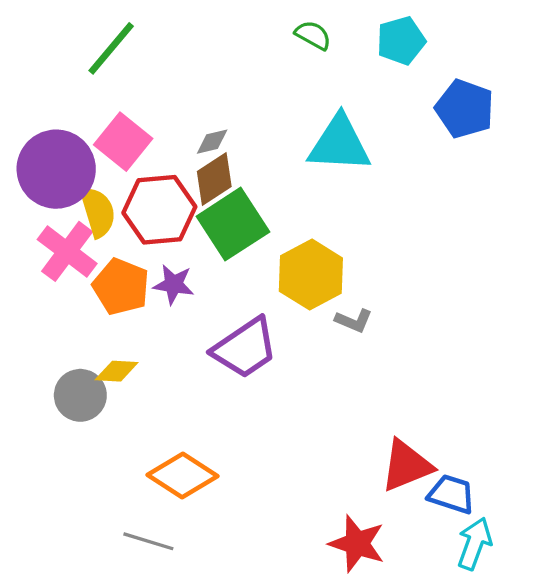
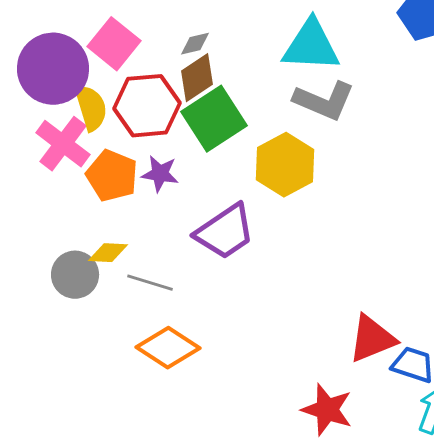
gray L-shape: (354, 321) -> (324, 101), moved, size x1.8
gray line: (148, 541) -> (150, 283), moved

